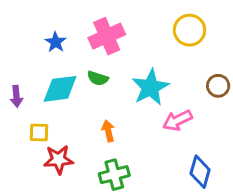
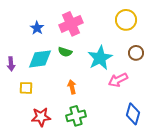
brown circle: (218, 86) -> (136, 53), moved
red star: (59, 160) -> (41, 117), moved

